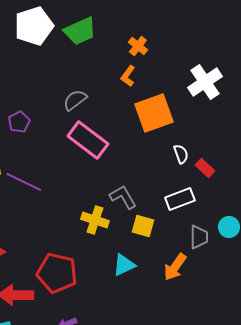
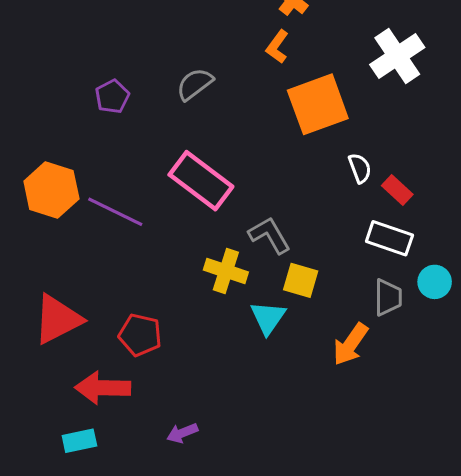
purple pentagon: (19, 122) -> (112, 97), moved
pink rectangle: (88, 140) -> (201, 181), moved
white rectangle: (180, 199) -> (389, 238), moved, turned 40
cyan triangle: (124, 265) -> (268, 318), moved, turned -30
red pentagon: (57, 273) -> (140, 335), moved, size x0.7

